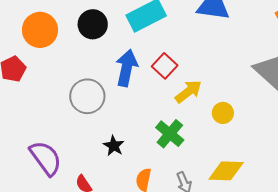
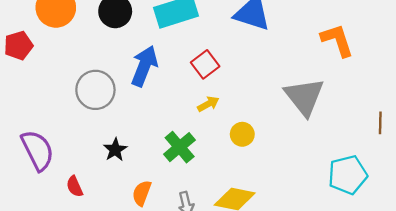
red square: (165, 66) -> (205, 64), moved
yellow arrow: (188, 91) -> (208, 104), size x0.7

